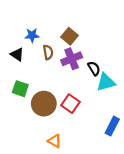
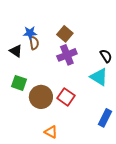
brown semicircle: (48, 52) -> (34, 43), moved
black semicircle: (94, 68) -> (106, 56), moved
cyan triangle: (106, 82) -> (99, 77), turned 48

